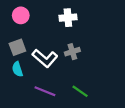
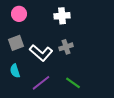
cyan semicircle: (17, 69) -> (15, 71), moved
purple line: (45, 91) -> (41, 83), turned -60

